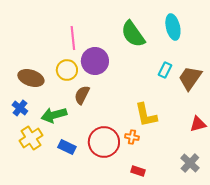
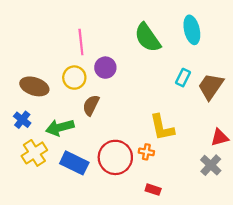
purple circle: (95, 61) -> (105, 68), size x0.7
blue rectangle: (67, 147) -> (74, 163), size x1.4
gray cross: (190, 163) -> (211, 165), moved

